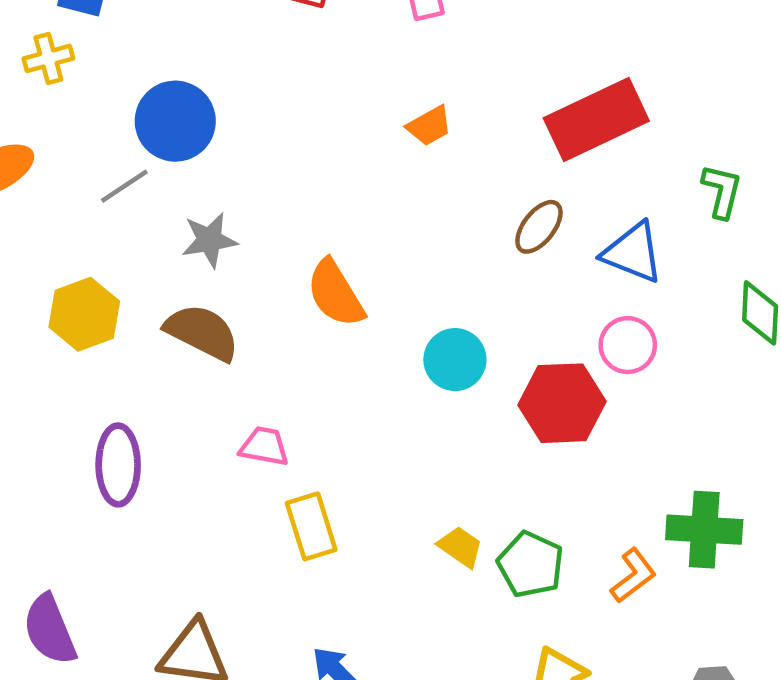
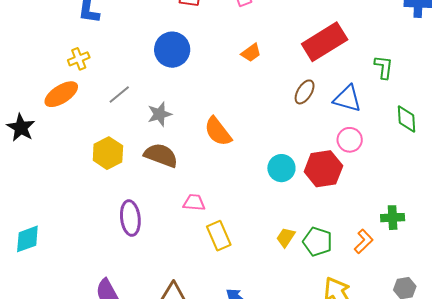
yellow cross: (48, 58) -> (79, 59), moved
blue circle: (175, 121) -> (172, 50), moved
cyan circle: (455, 360) -> (281, 168), moved
green cross: (704, 530) -> (393, 218), size x0.7
yellow trapezoid: (460, 547) -> (286, 237), turned -85

